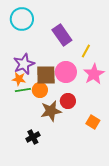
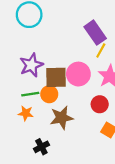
purple rectangle: (62, 35) -> (95, 33), moved
orange star: (19, 79) -> (26, 113), moved
red circle: (68, 101) -> (100, 104), moved

